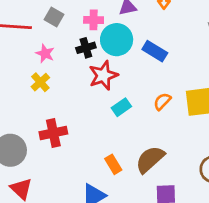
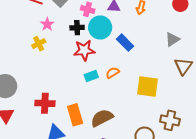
orange semicircle: (162, 101) -> (113, 73), moved
red cross: (53, 133) -> (45, 103), moved
orange rectangle: (113, 164) -> (75, 115), size x1.5

